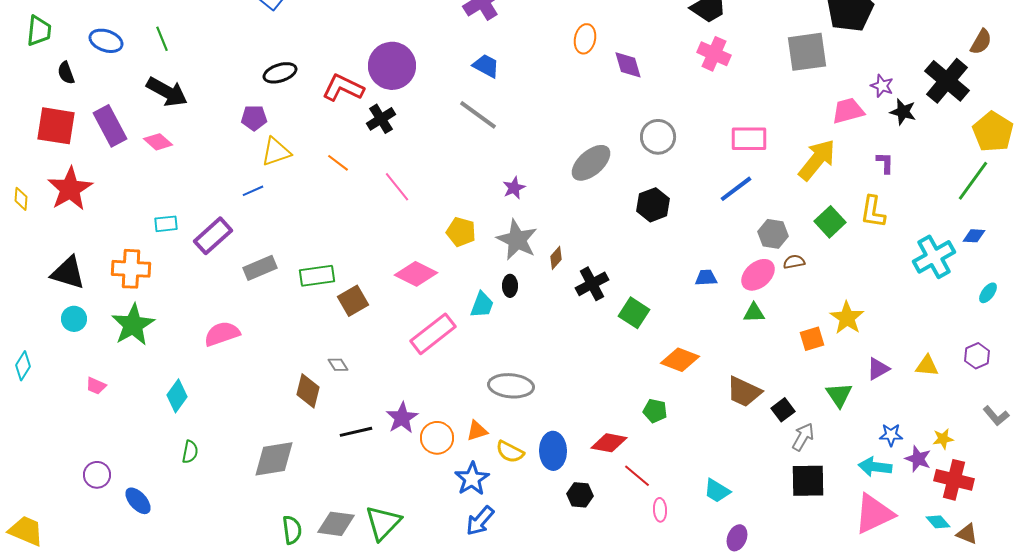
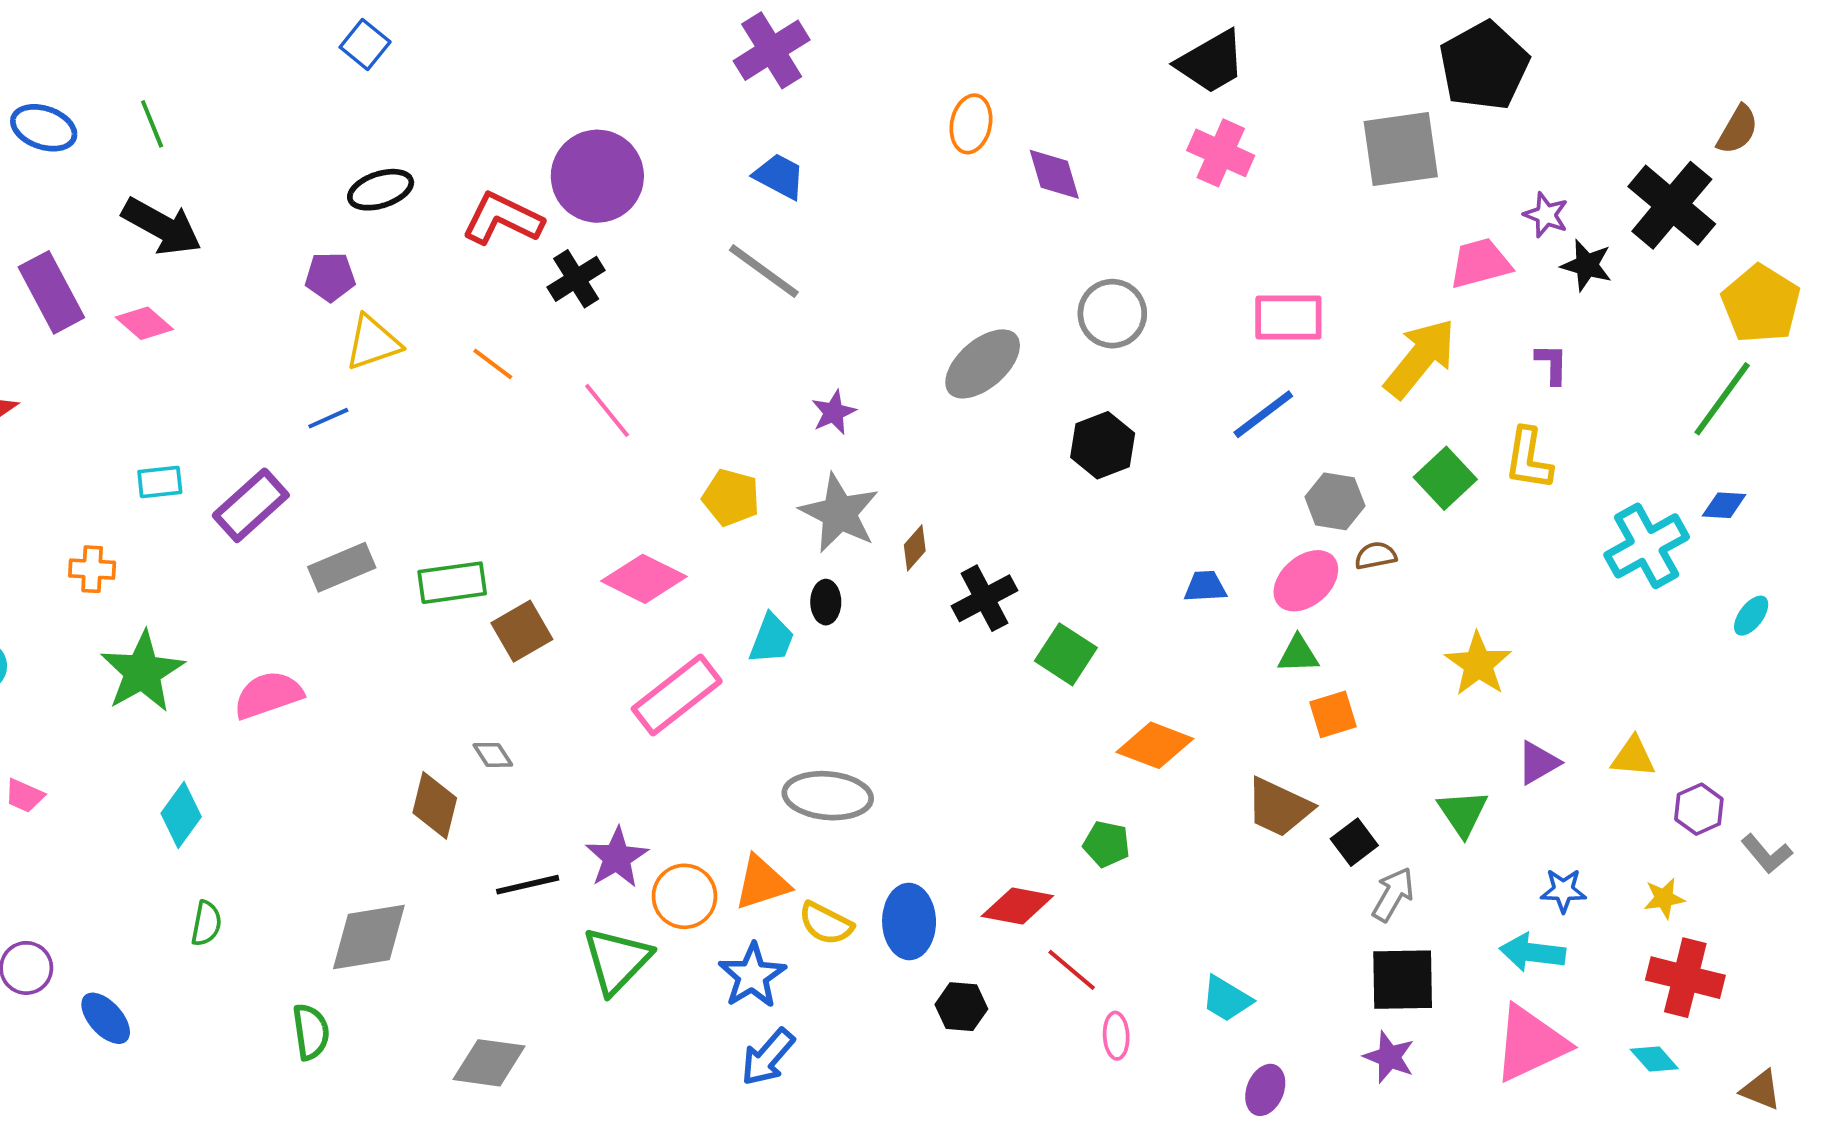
orange cross: (131, 269) -> (92, 569), size x0.6
green star: (133, 325) -> (142, 672), moved
orange square: (812, 339) -> (1333, 714), moved
purple hexagon: (977, 356) -> (1699, 809), moved
orange triangle: (477, 431) -> (762, 883), size x1.4
purple star: (918, 459) -> (1389, 1057), moved
green triangle: (383, 523) -> (617, 960), moved
green semicircle: (292, 530) -> (311, 1032), moved
brown triangle: (967, 534) -> (1761, 1090), moved

